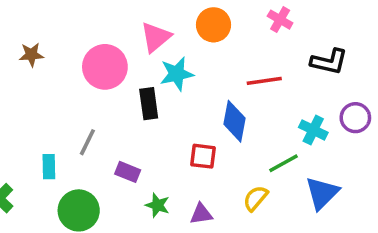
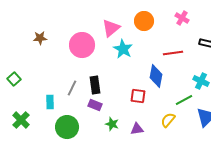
cyan star: (177, 74) -> (123, 49), turned -30
black rectangle: (149, 104) -> (95, 85), moved

